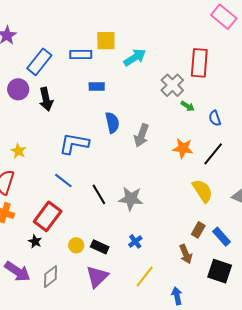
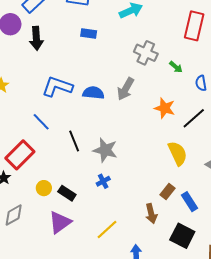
gray cross: (172, 85) -> (146, 53), moved, turned -30
blue semicircle: (112, 123) -> (93, 93), moved, turned -80
blue cross: (135, 241) -> (103, 181), moved

